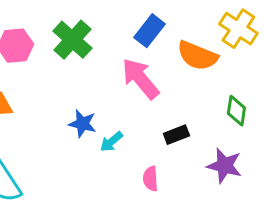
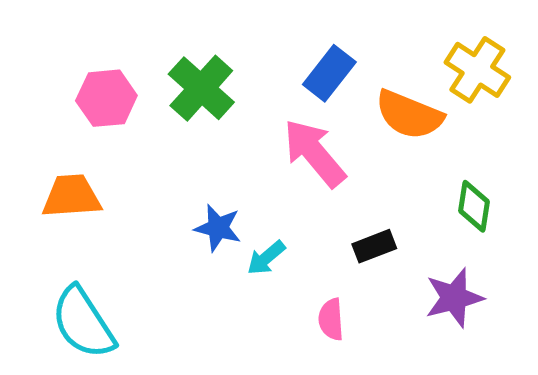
purple star: (224, 166) -> (454, 298), turned -30

